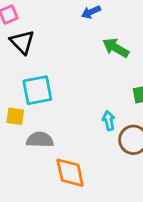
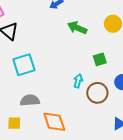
yellow square: (15, 116) -> (14, 123), moved
cyan arrow: (109, 121) -> (78, 81), turned 32

